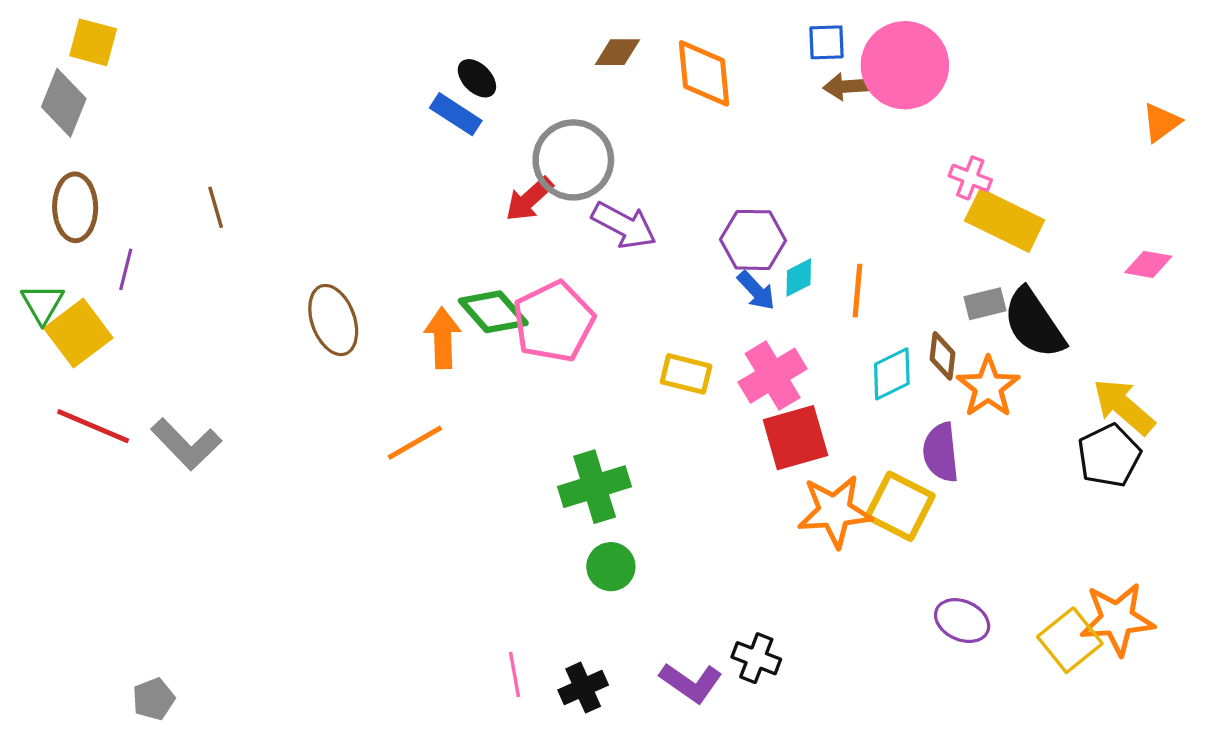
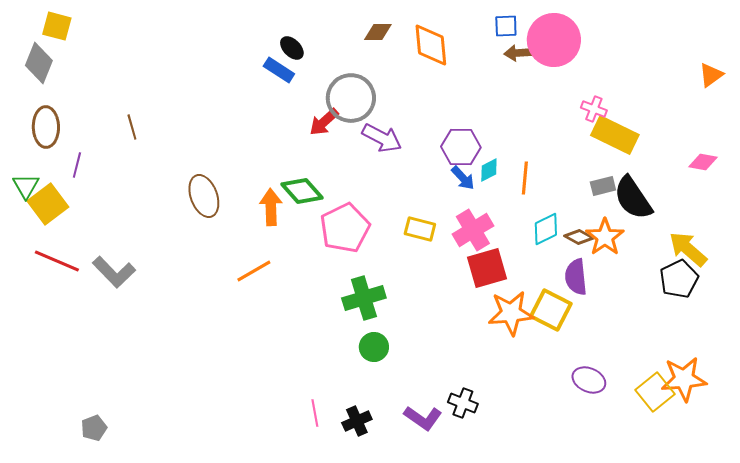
pink pentagon: (554, 322) -> (345, 228), moved
brown diamond: (942, 356) -> (579, 237), moved, turned -68

